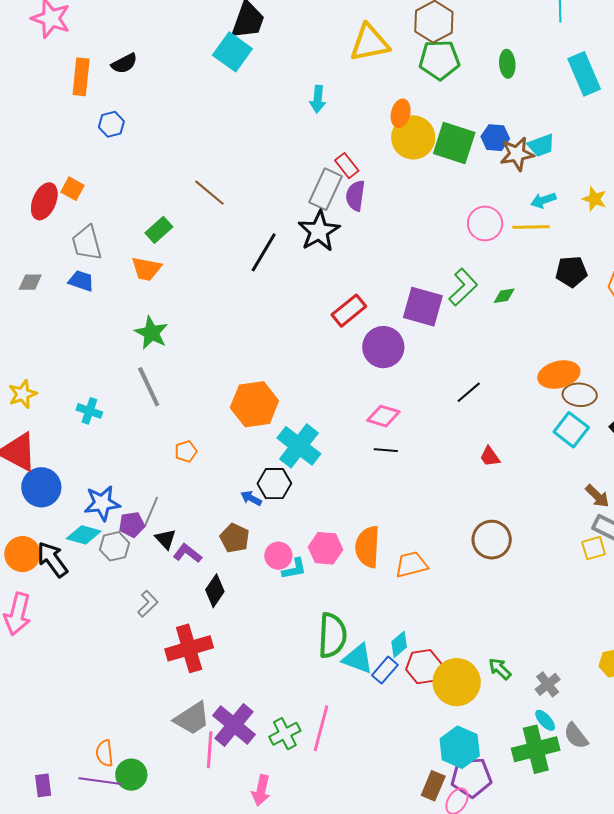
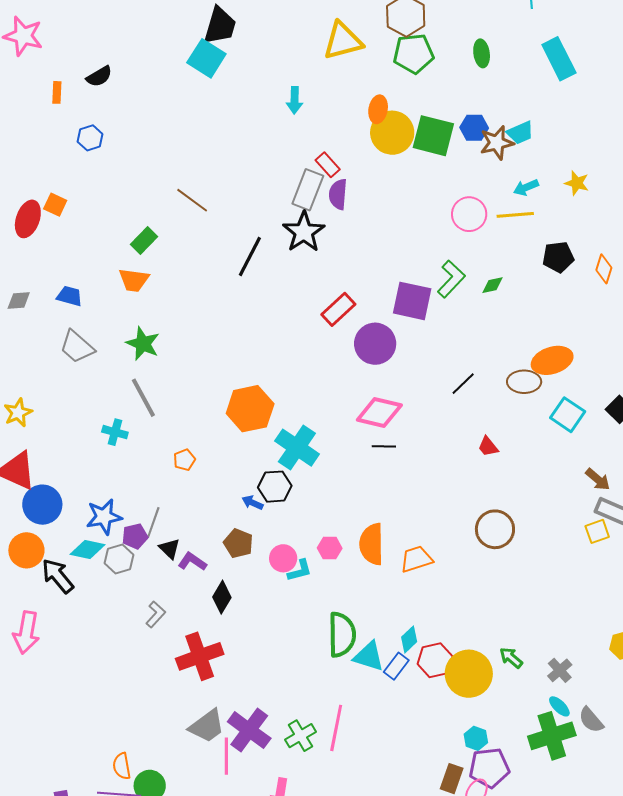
orange rectangle: (81, 77) -> (57, 92), size x0.6
gray trapezoid: (87, 243) -> (77, 347), moved, turned -30
brown ellipse: (580, 395) -> (524, 382), moved
cyan cross: (89, 411) -> (115, 432), moved
pink diamond: (383, 416) -> (379, 413), size x1.4
pink hexagon: (325, 548) -> (330, 548), size x0.7
orange circle: (22, 554) -> (26, 550), moved
cyan hexagon: (460, 747) -> (476, 738), size x0.6

